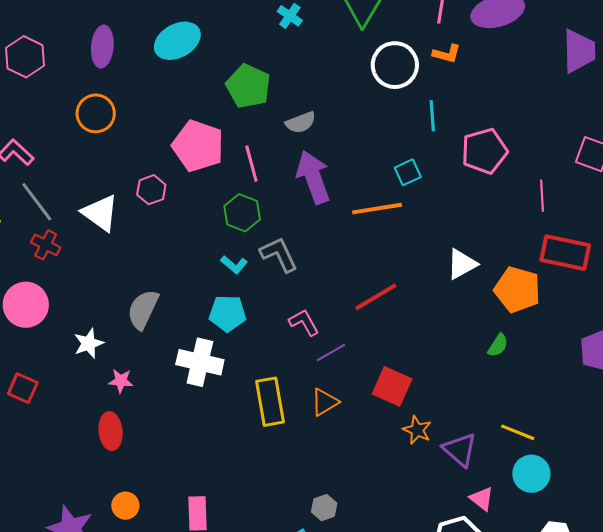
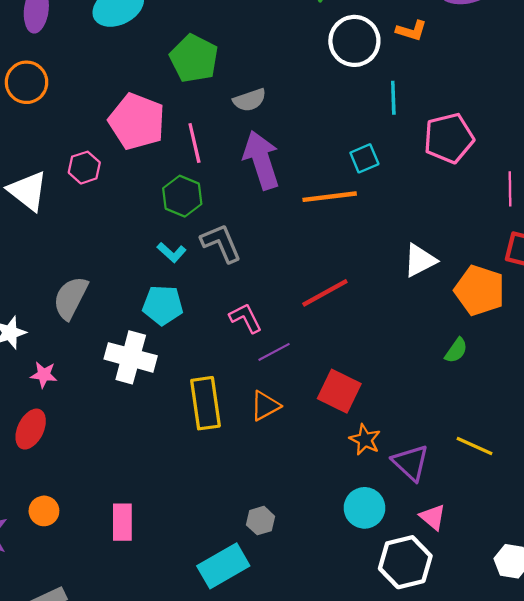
red ellipse: (111, 431) -> (31, 429), turned 30
cyan circle: (531, 474) -> (365, 508), moved

